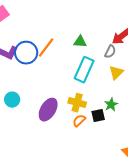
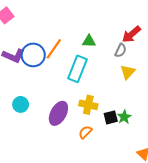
cyan rectangle: (84, 70) -> (78, 69), moved
green star: (111, 105) -> (124, 117), moved
orange semicircle: (79, 121) -> (85, 132), moved

